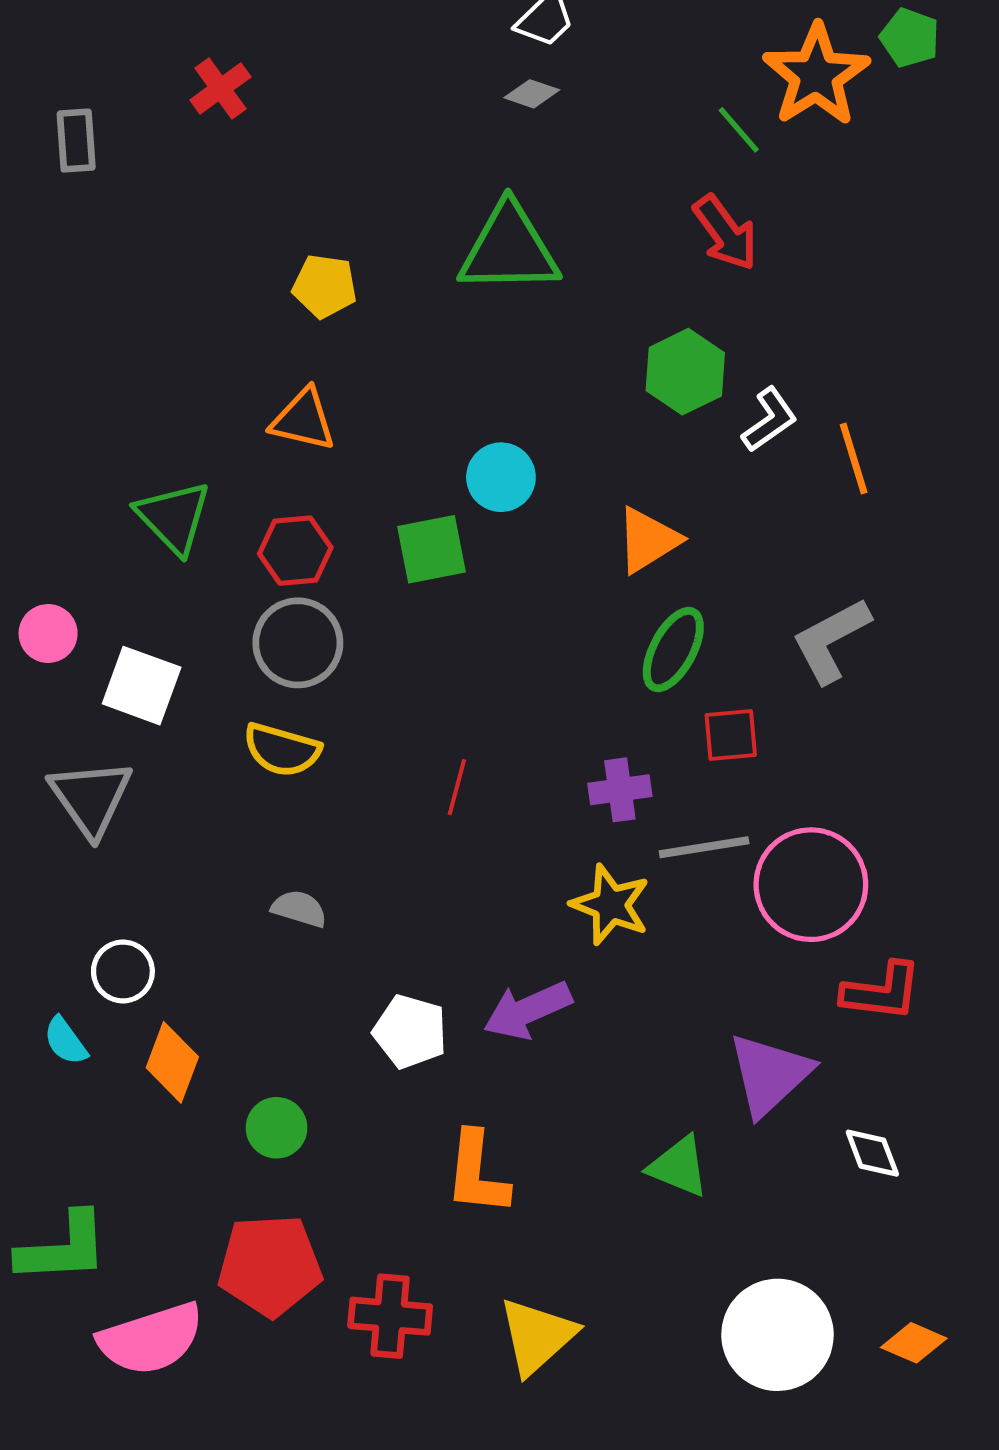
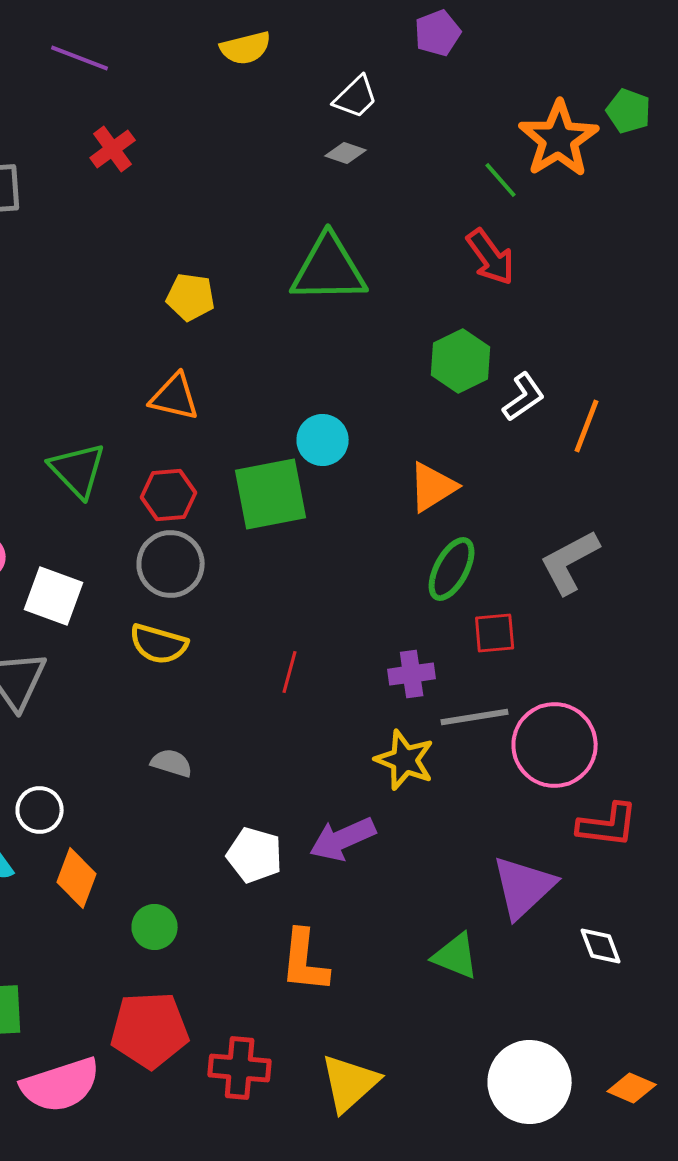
orange line: (854, 458) -> (587, 426), turned 38
green square: (431, 549) -> (271, 494), size x1.4

